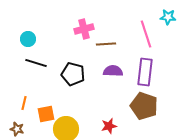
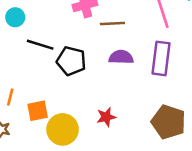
black line: (36, 63) -> (40, 45), moved
brown pentagon: (144, 106) -> (168, 122), moved
red star: (109, 126) -> (106, 117), moved

